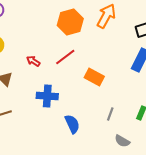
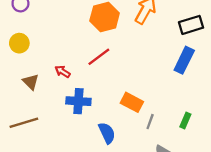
red arrow: (33, 61) -> (63, 72), moved
orange rectangle: (94, 77) -> (132, 102), moved

